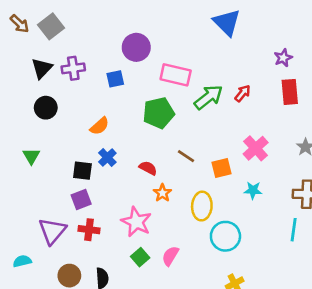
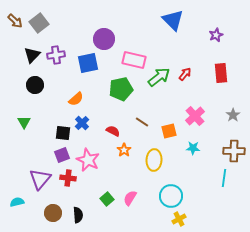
purple star: (283, 58) -> (216, 35), moved
blue square: (115, 79) -> (88, 63), size x1.5
pink star: (136, 222) -> (88, 160), moved
cyan circle: (225, 236) -> (171, 196), moved

